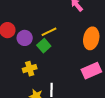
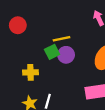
purple circle: (25, 38) -> (66, 55), moved

